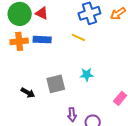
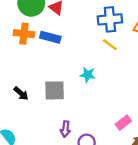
yellow line: (78, 37) -> (110, 45), moved
cyan star: (87, 75) -> (88, 75), moved

